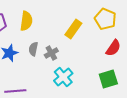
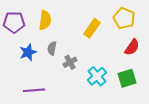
gray cross: (51, 53) -> (70, 62), moved
cyan cross: (63, 77) -> (97, 76), moved

